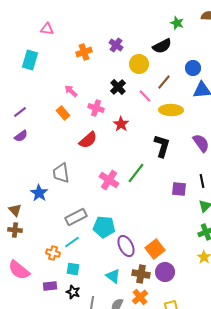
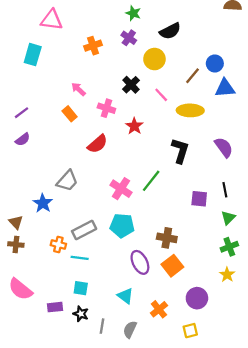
green star: (177, 23) -> (133, 13), moved
pink triangle: (47, 29) -> (52, 20), size x1.5
black semicircle: (162, 46) -> (170, 31), moved
brown line: (164, 82) -> (192, 76), moved
gray trapezoid: (61, 173) -> (67, 181), turned -130
cyan pentagon: (104, 227) -> (122, 226), moved
cyan line: (72, 242) -> (80, 258), turned 42
orange cross: (53, 253) -> (58, 245), moved
purple circle: (165, 272) -> (197, 298), moved
brown cross: (141, 274) -> (167, 238), moved
orange cross: (140, 297) -> (159, 309), moved

